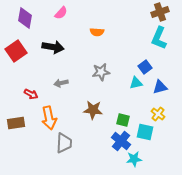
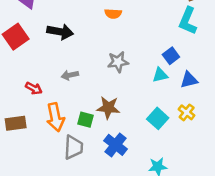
green square: (123, 120) -> (85, 120), moved
cyan square: (145, 132) -> (158, 118), moved, turned 30
blue cross: (121, 141) -> (116, 145), moved

